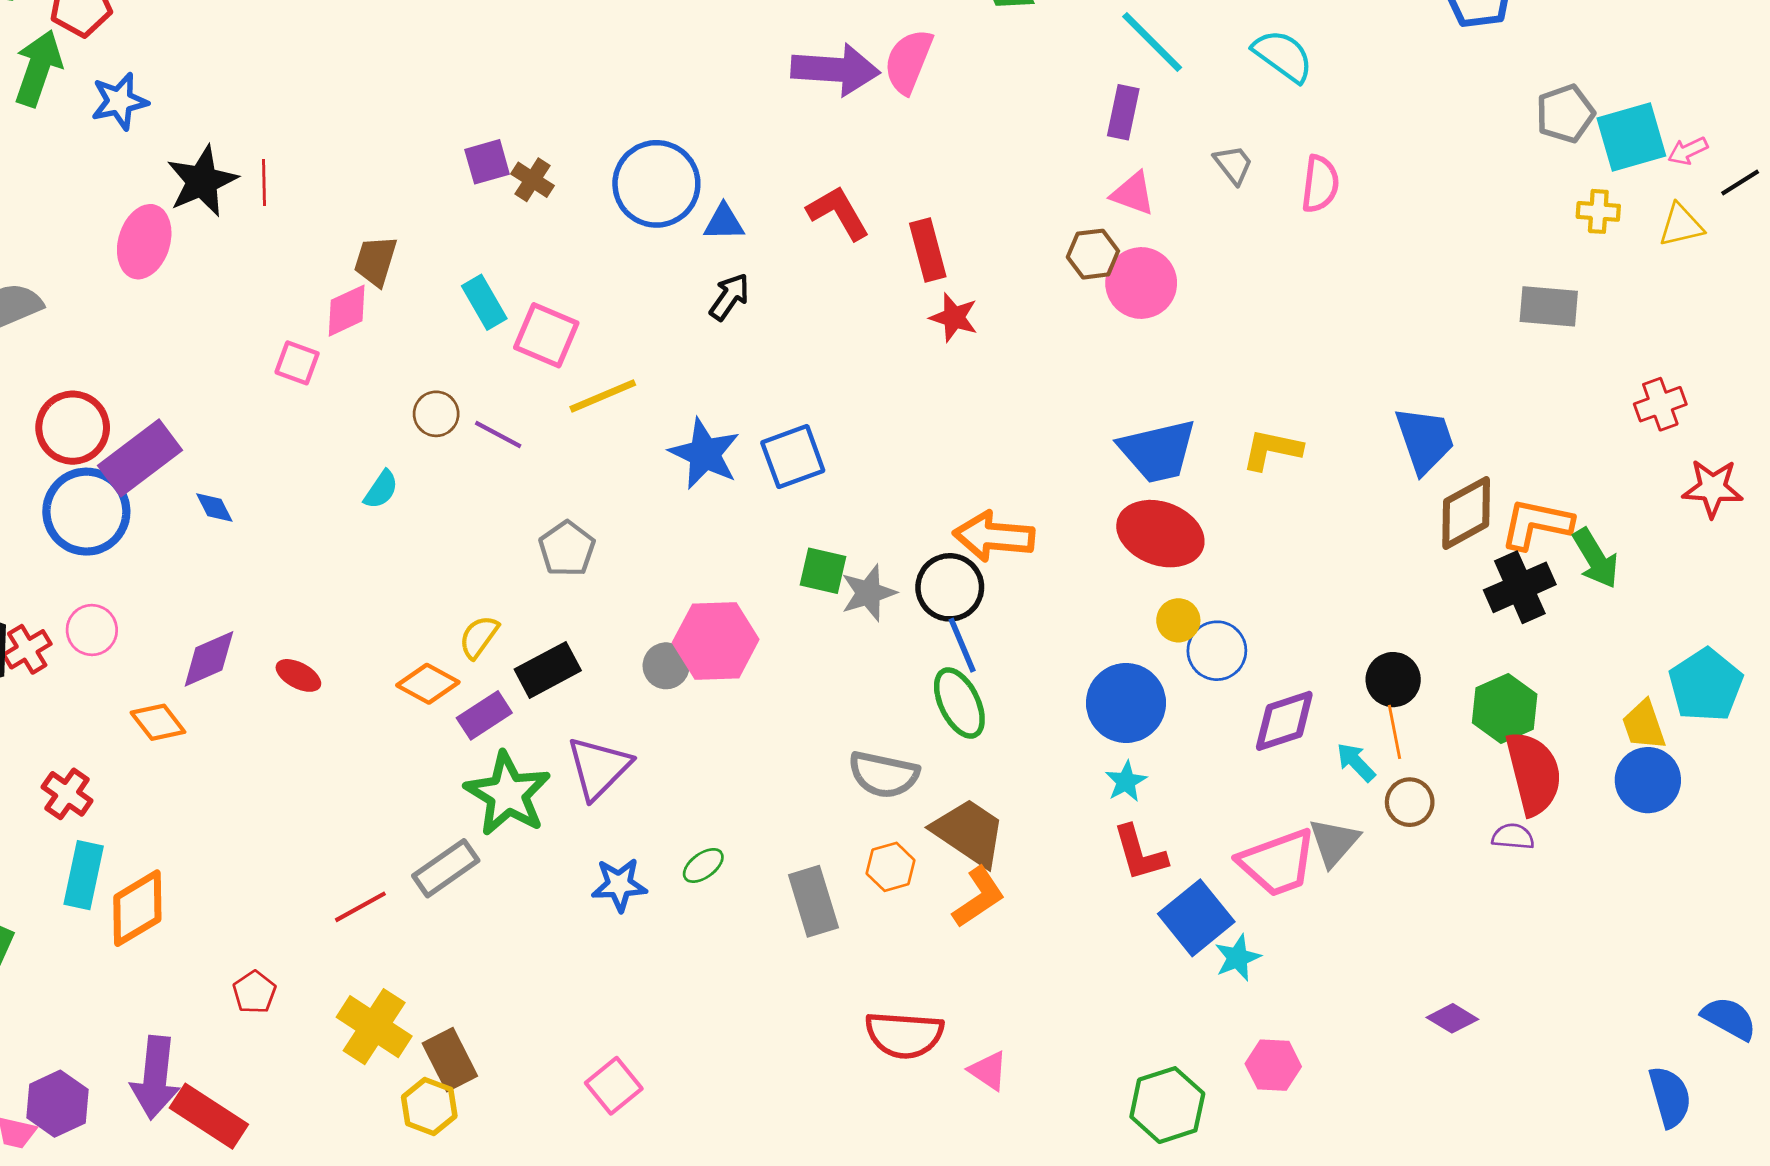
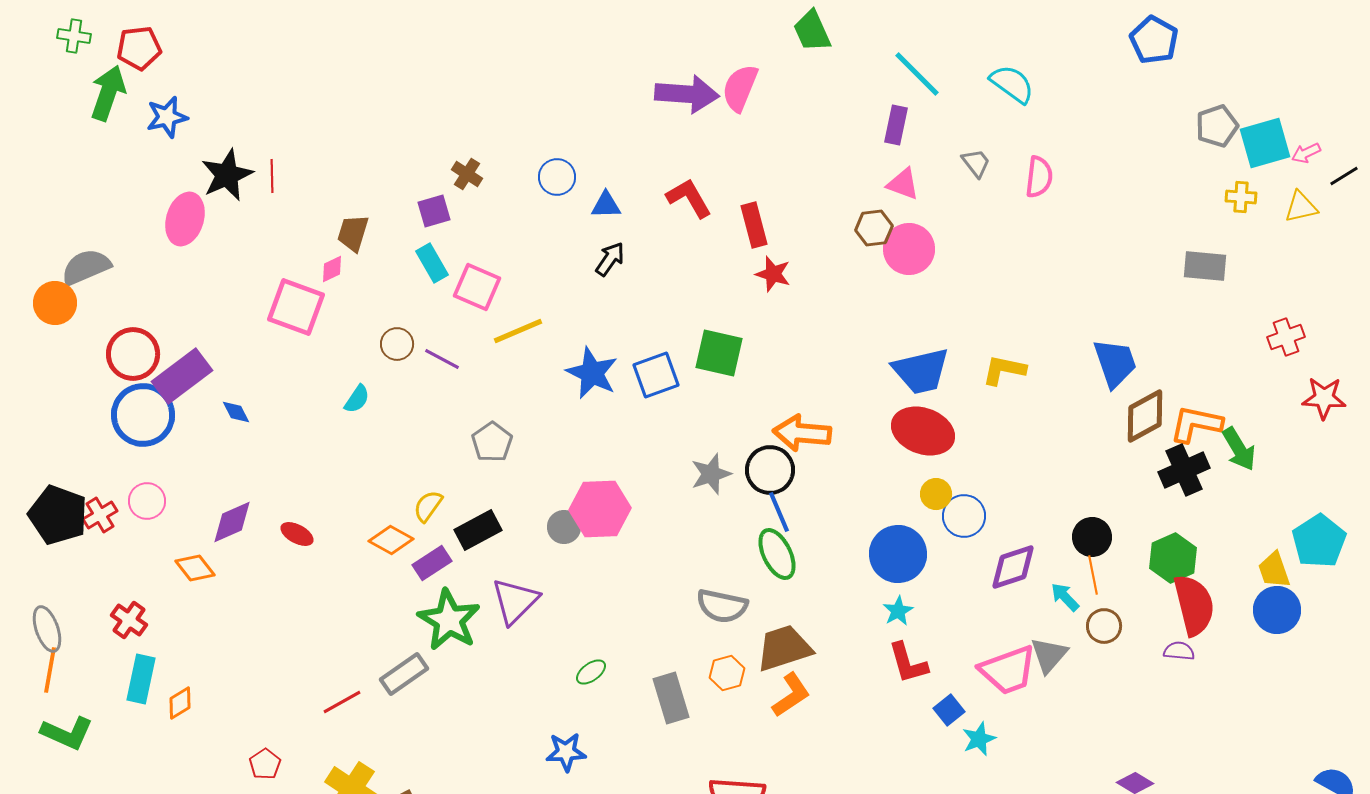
purple square: (487, 162) -> (434, 211), moved
blue circle: (656, 184) -> (557, 177), size x0.6
pink diamond: (347, 311) -> (332, 269), size x0.7
pink square: (297, 363) -> (296, 307), size x1.8
green square: (823, 571) -> (719, 353), moved, size x1.4
brown trapezoid: (969, 832) -> (784, 648), turned -52
blue star: (619, 885) -> (566, 752), moved
orange diamond: (137, 908) -> (180, 703), size x0.6
blue square: (1196, 918) -> (949, 710), size x0.6

